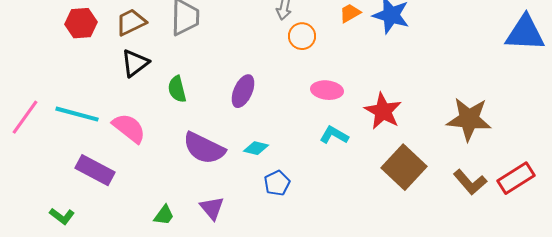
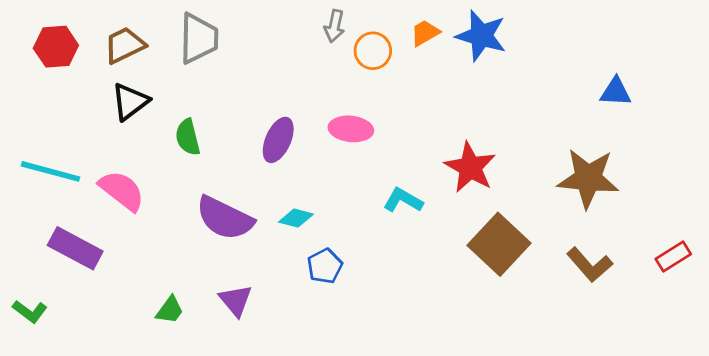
blue triangle: (525, 33) -> (616, 92), moved, size x0.6
orange circle: (302, 36) -> (373, 51), moved
pink ellipse: (327, 90) -> (351, 129), moved
red rectangle: (516, 178) -> (673, 257), moved, size x0.7

